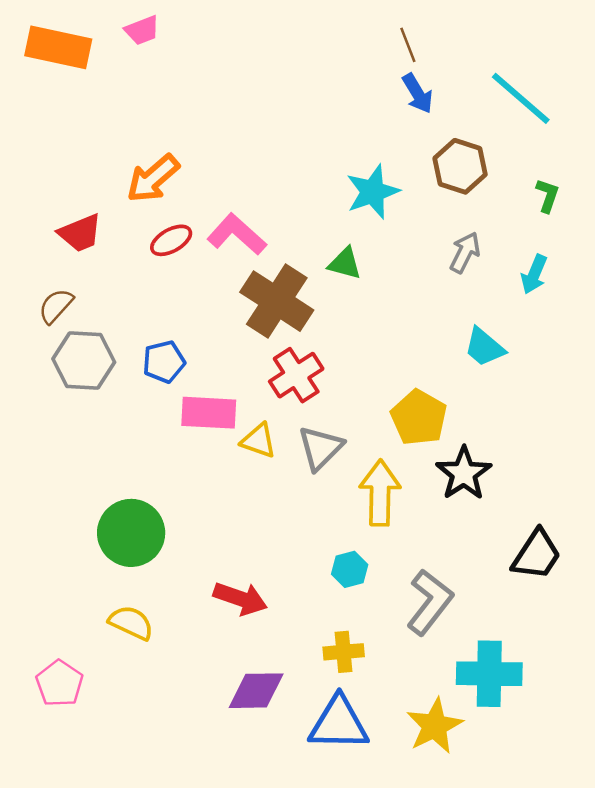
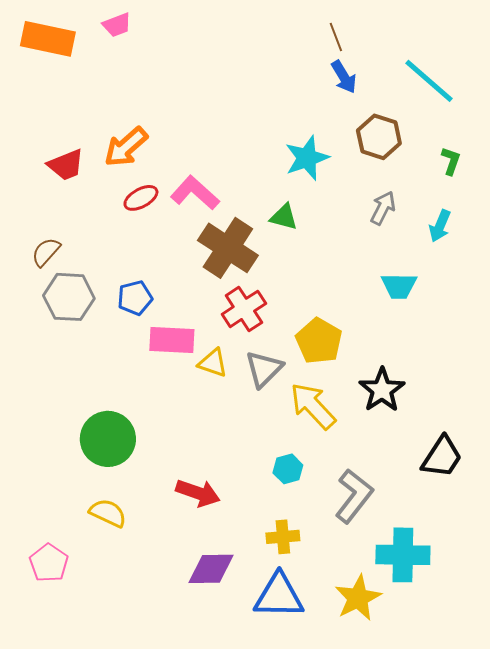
red trapezoid: (80, 233) -> (66, 165), moved
cyan trapezoid: (484, 347) -> (399, 286), turned -39
yellow pentagon: (419, 418) -> (319, 341), moved
yellow arrow: (380, 493) -> (313, 406), turned -44

